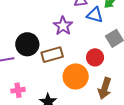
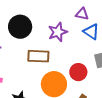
black circle: (27, 44) -> (20, 27), moved

